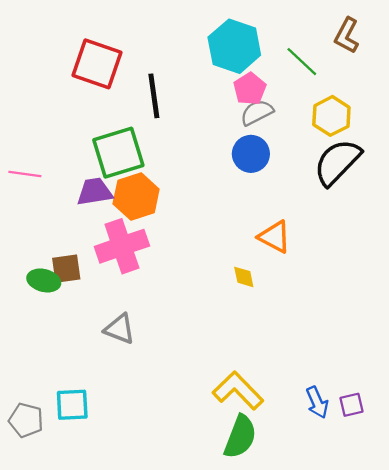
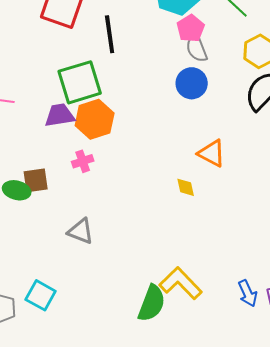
gray semicircle: (257, 112) -> (197, 48), turned -84
pink cross: (122, 246) -> (83, 161), size x0.5
cyan square: (72, 405) -> (41, 295), turned 32
green semicircle: (240, 437) -> (152, 303), moved

